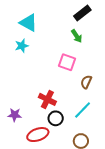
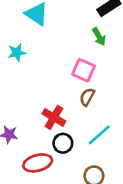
cyan star: (22, 46) -> (17, 53), moved
brown semicircle: (86, 82) -> (87, 97), moved

